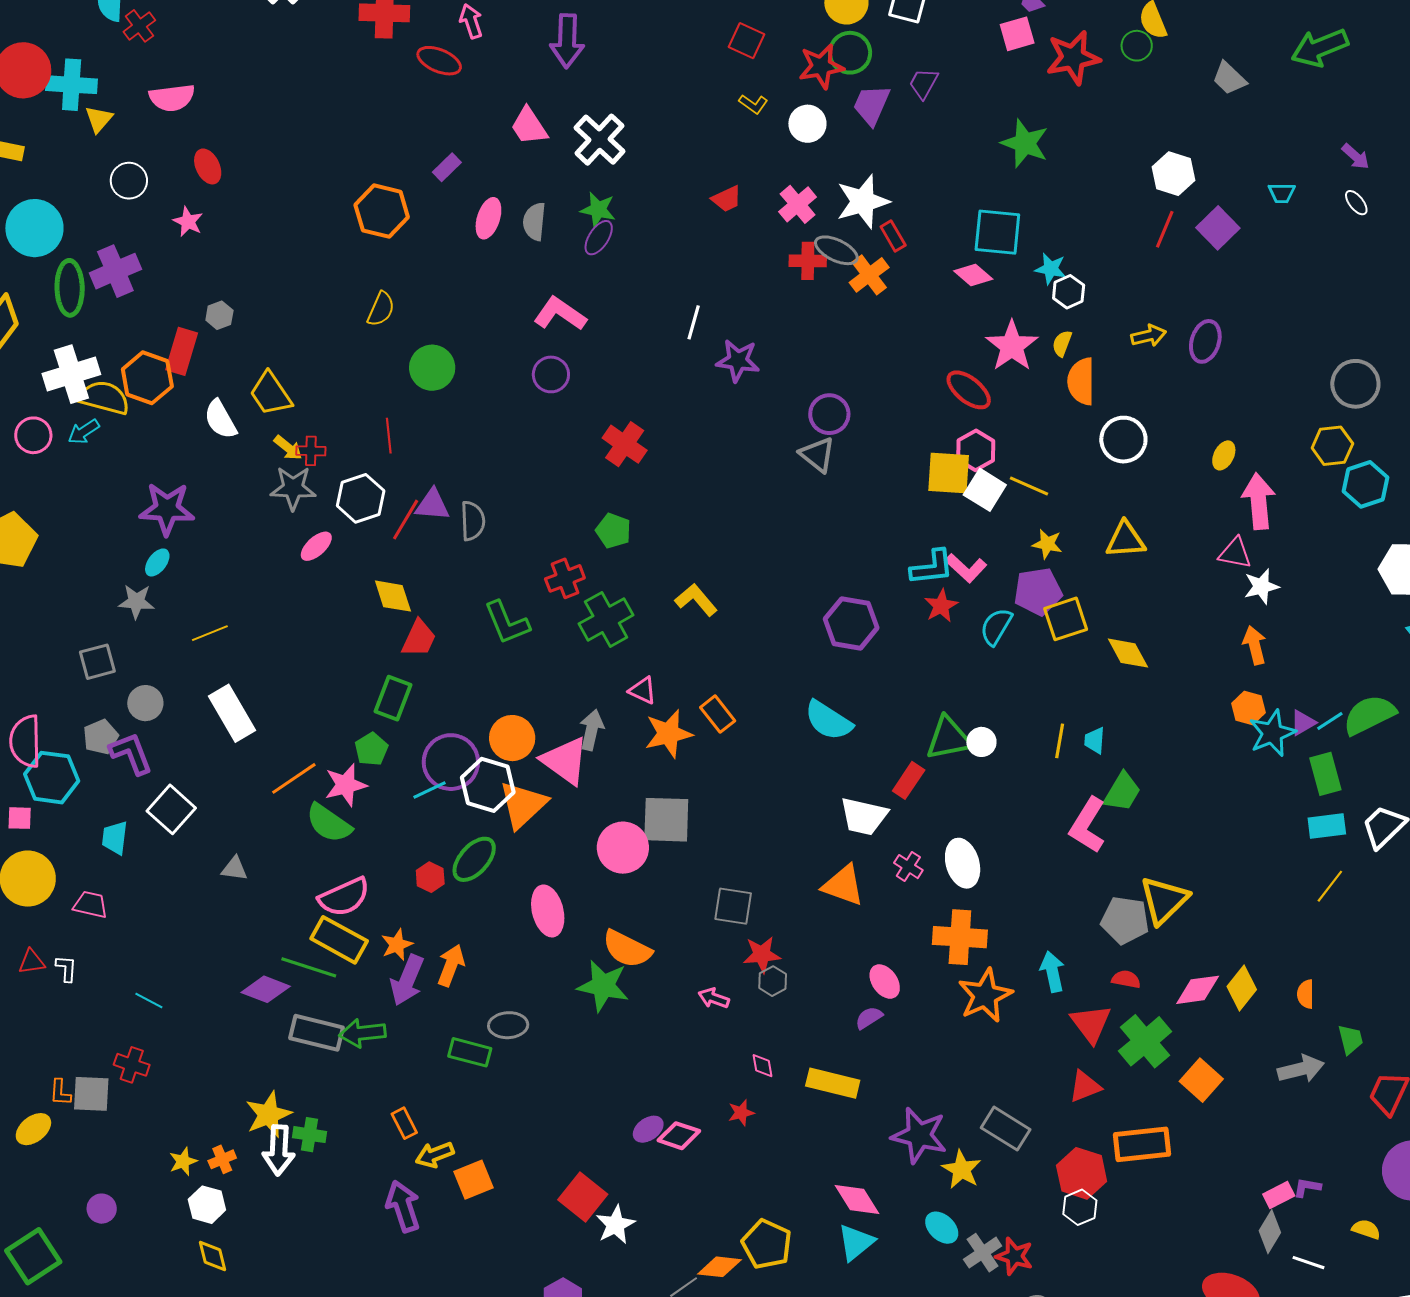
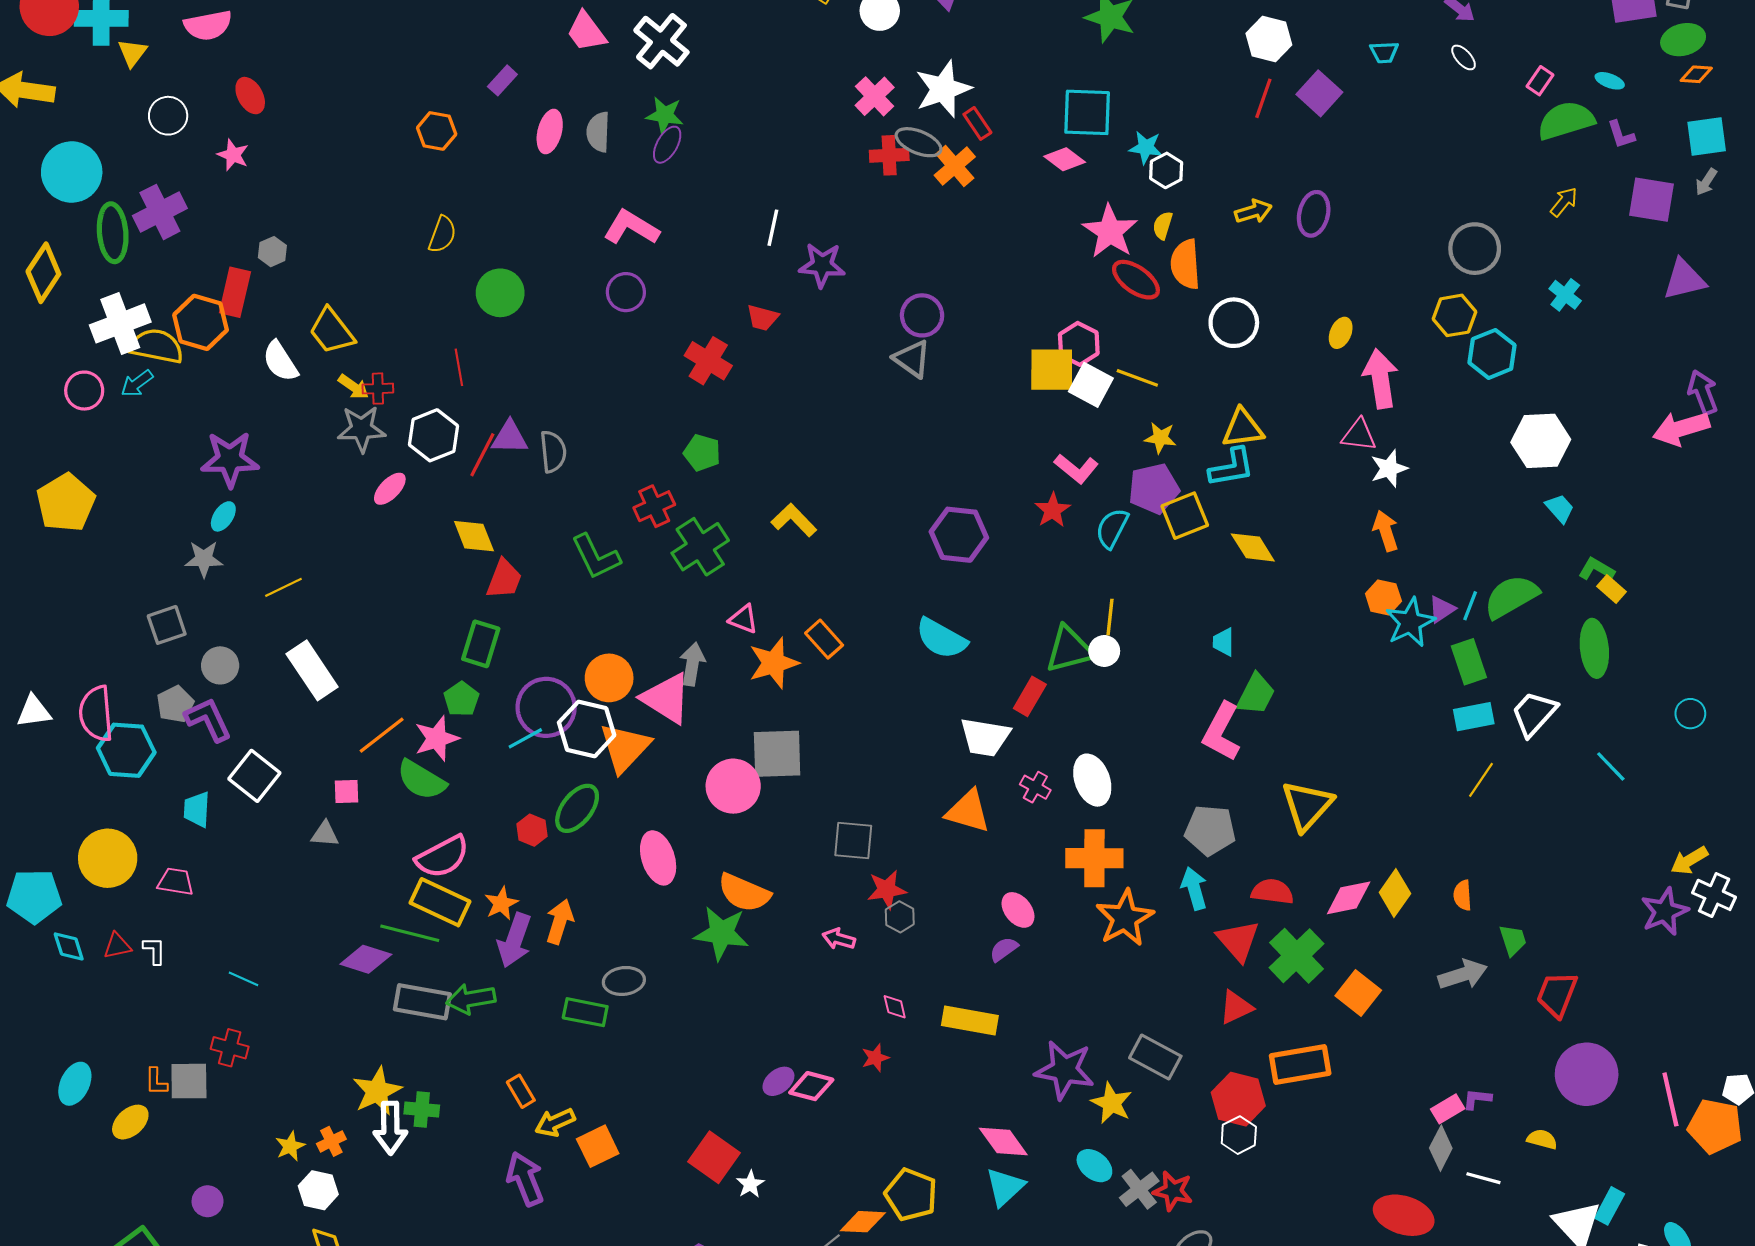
red trapezoid: (727, 199) -> (763, 318), moved, turned 44
orange hexagon: (382, 211) -> (437, 131), size x0.7
red ellipse: (969, 390) -> (1136, 280), moved
cyan L-shape: (932, 567) -> (1232, 467), moved
cyan line: (1330, 721) -> (1470, 606), turned -32
yellow line: (1060, 741) -> (1110, 617), moved
pink square: (20, 818) -> (347, 791), moved
gray pentagon: (1125, 920) -> (1210, 830), moved
red semicircle: (1126, 979) -> (1272, 892), size x1.4
white star: (615, 1225) -> (750, 1184), size x0.7

